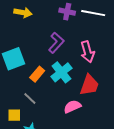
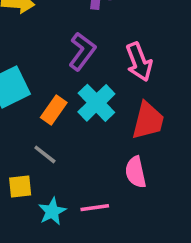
pink semicircle: (72, 107) -> (136, 172), moved, turned -72

